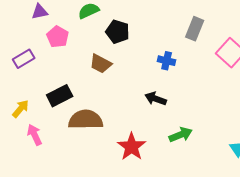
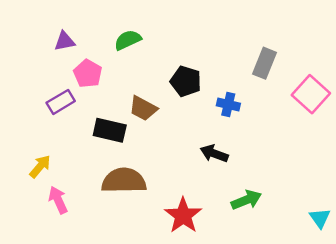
black pentagon: (118, 32) -> (186, 81), moved
purple rectangle: (24, 59) -> (61, 102), moved
black rectangle: (60, 96) -> (110, 130), moved, turned 40

